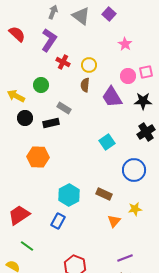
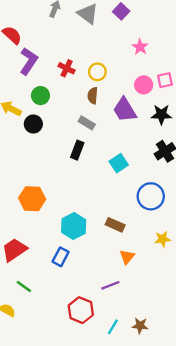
purple L-shape: (49, 40) -> (29, 61), moved
gray rectangle: (64, 108) -> (87, 123), moved
black circle: (25, 118) -> (33, 124), moved
black rectangle: (51, 123) -> (77, 150), moved, turned -56
orange hexagon: (38, 157) -> (32, 199), moved
yellow star: (135, 209) -> (163, 239), moved
purple line: (125, 258) -> (110, 285), moved

